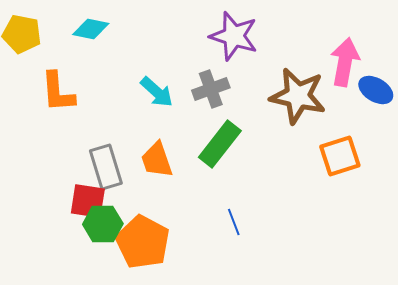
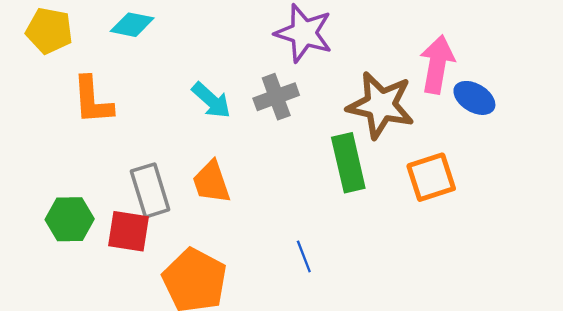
green rectangle: (220, 144) -> (348, 163), moved, turned -51
green hexagon: (103, 224) -> (70, 219), moved

